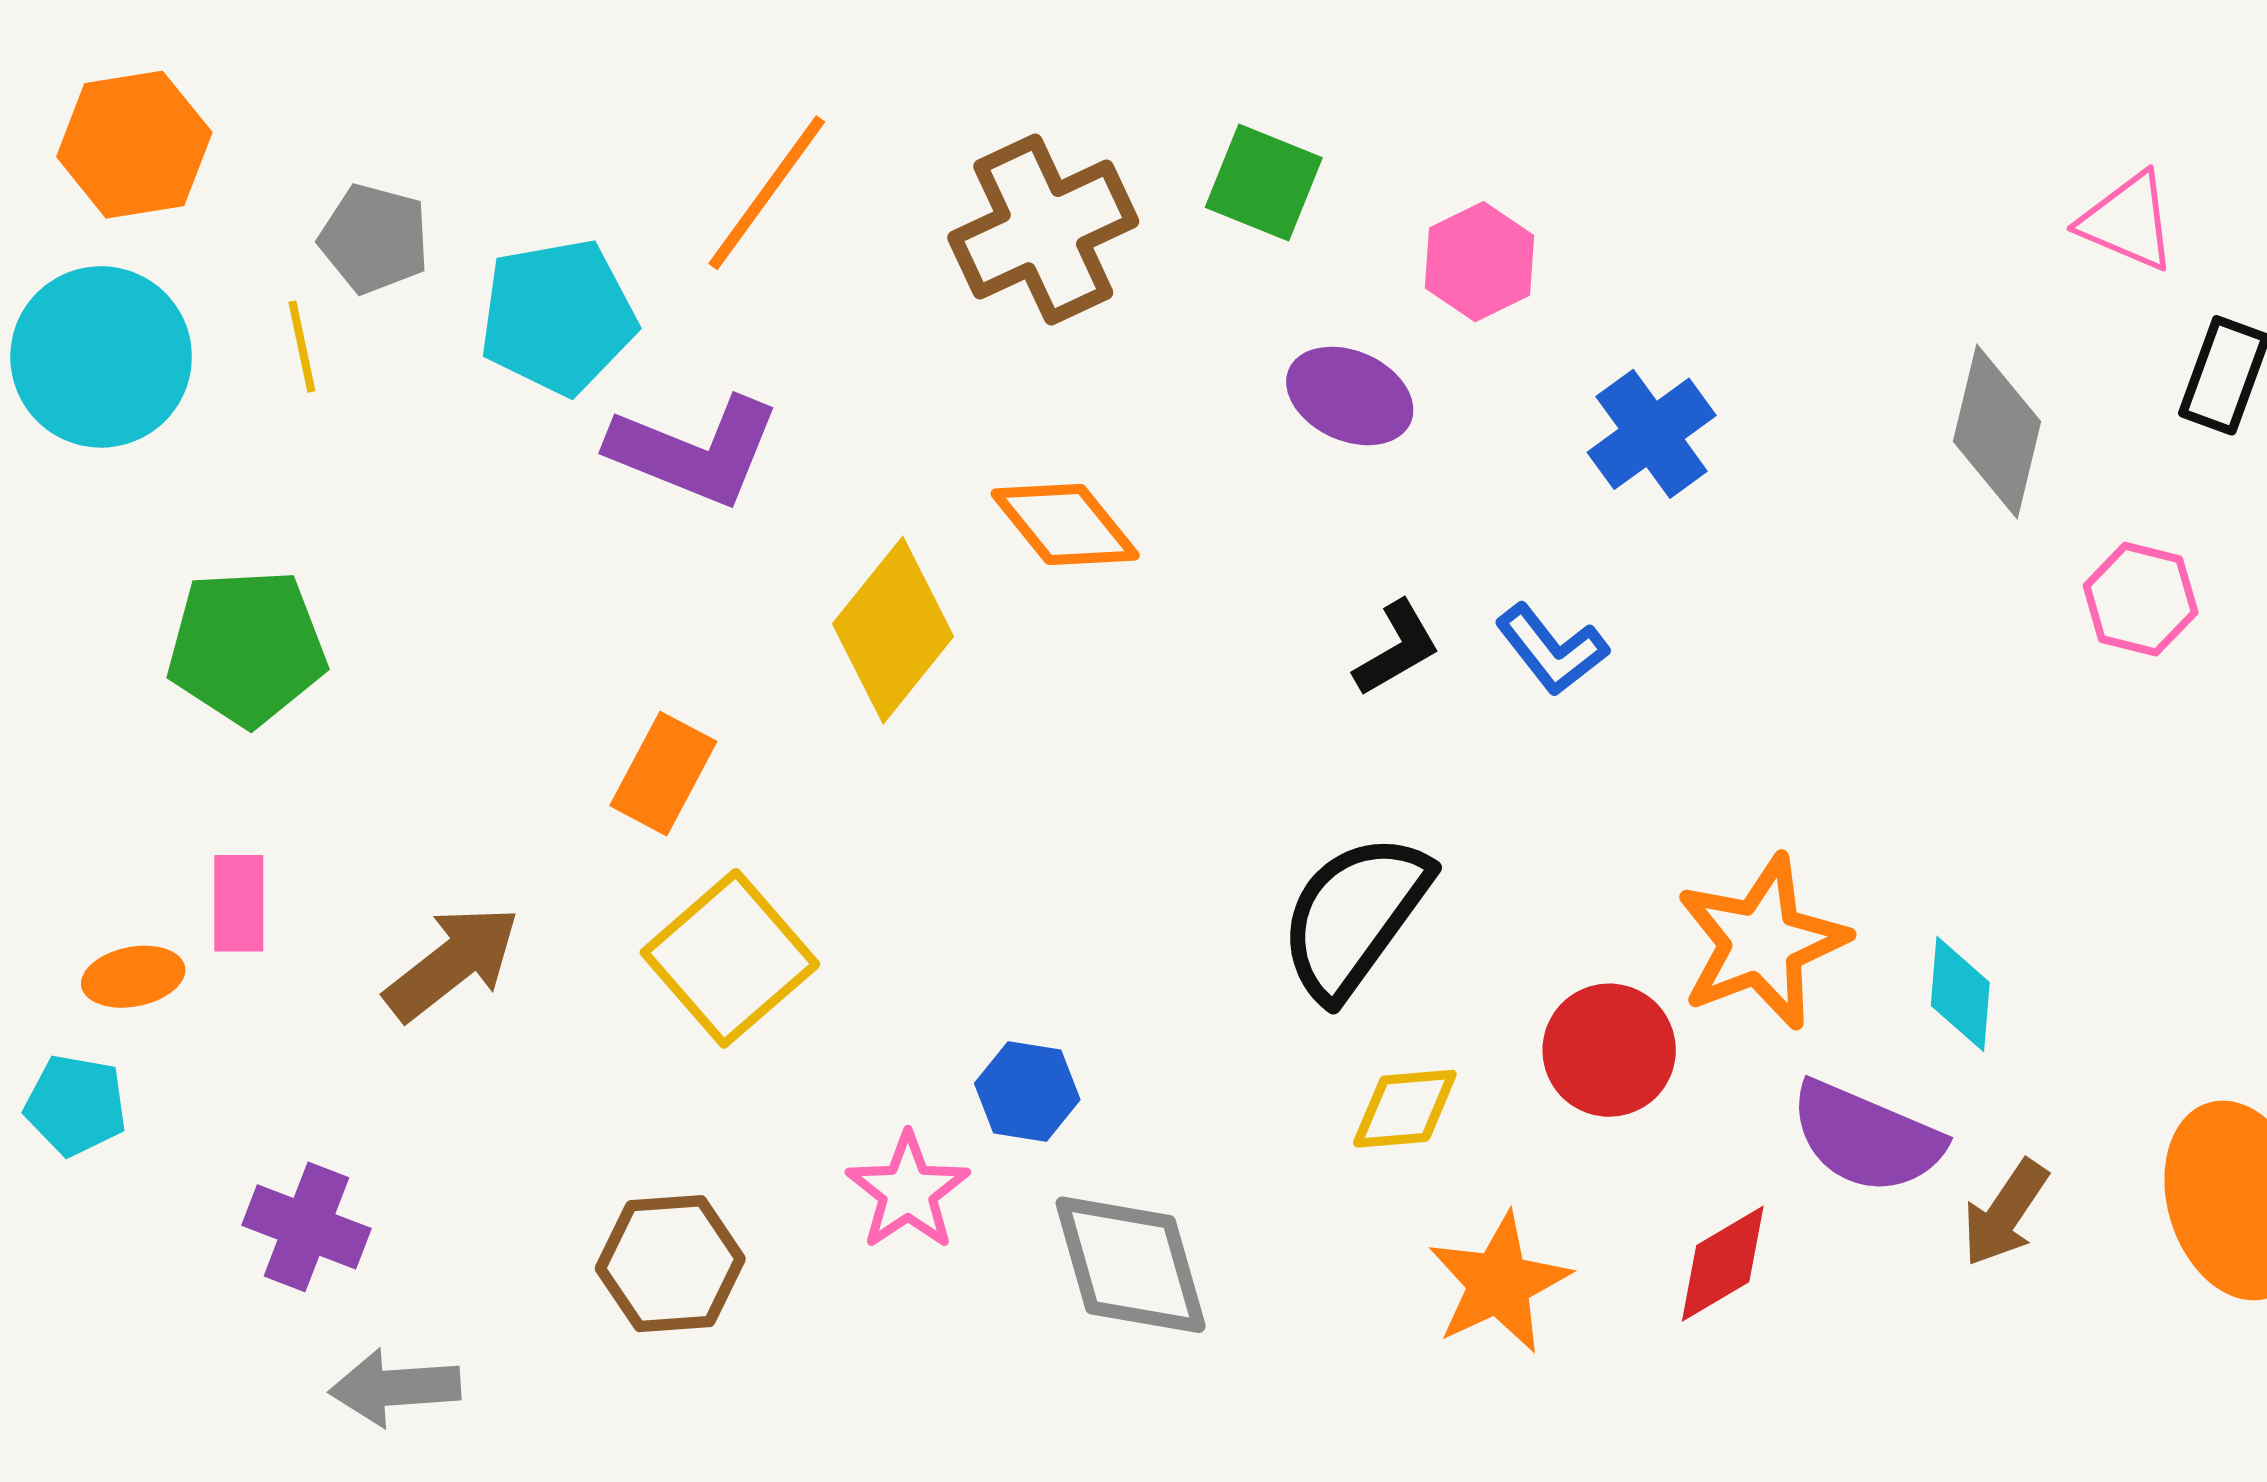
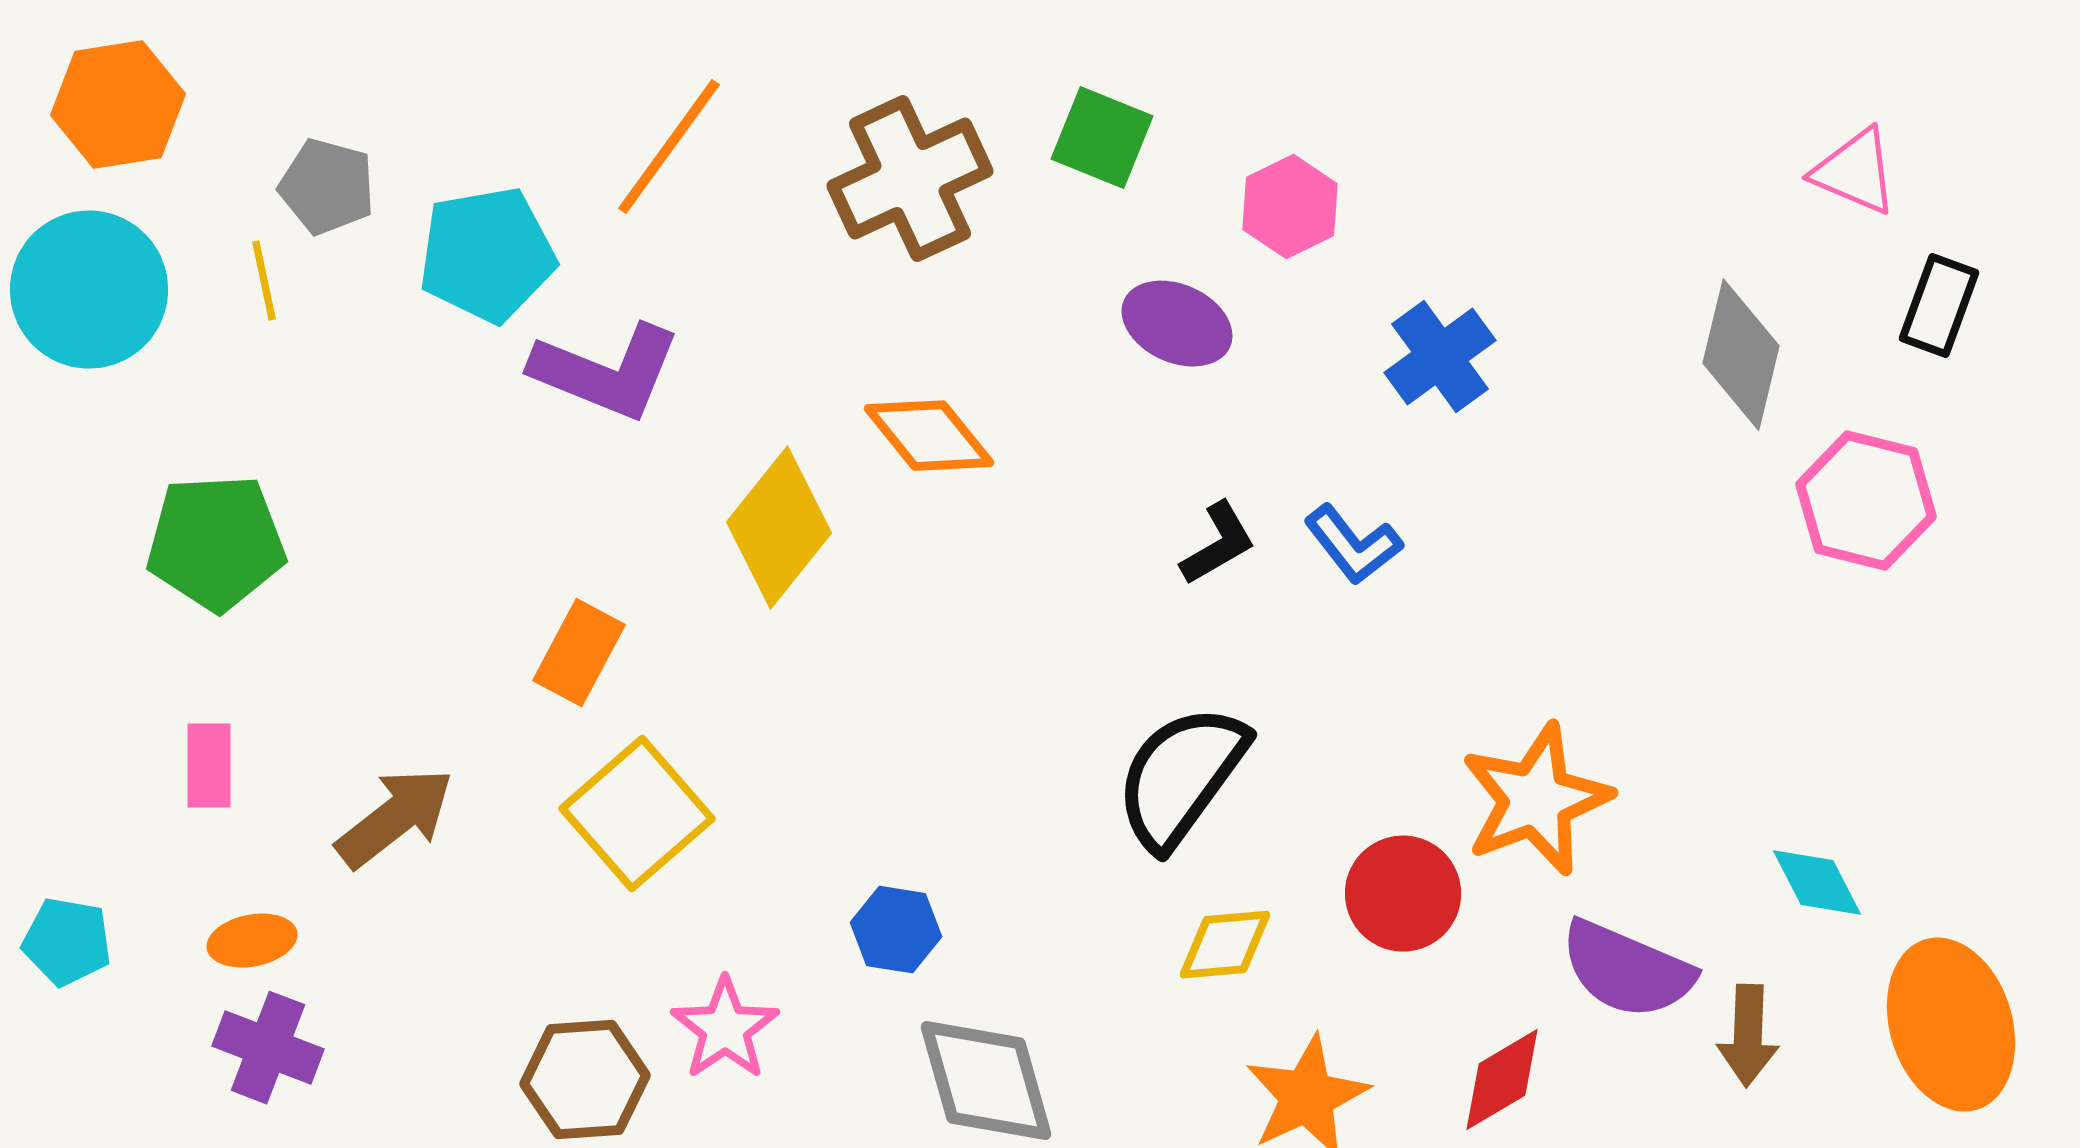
pink hexagon: (2141, 599) -> (1866, 501), size x1.4
orange ellipse: (133, 977) -> (252, 941), moved
cyan diamond: (1960, 994) -> (1817, 883), moved, turned -32
pink star: (908, 1191) -> (725, 1029), moved
brown arrow: (2005, 1213) -> (1748, 1036), turned -32

